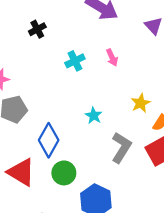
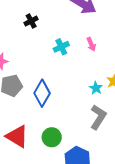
cyan star: (94, 116) -> (96, 88), moved
blue diamond: (49, 140) -> (42, 93), moved

